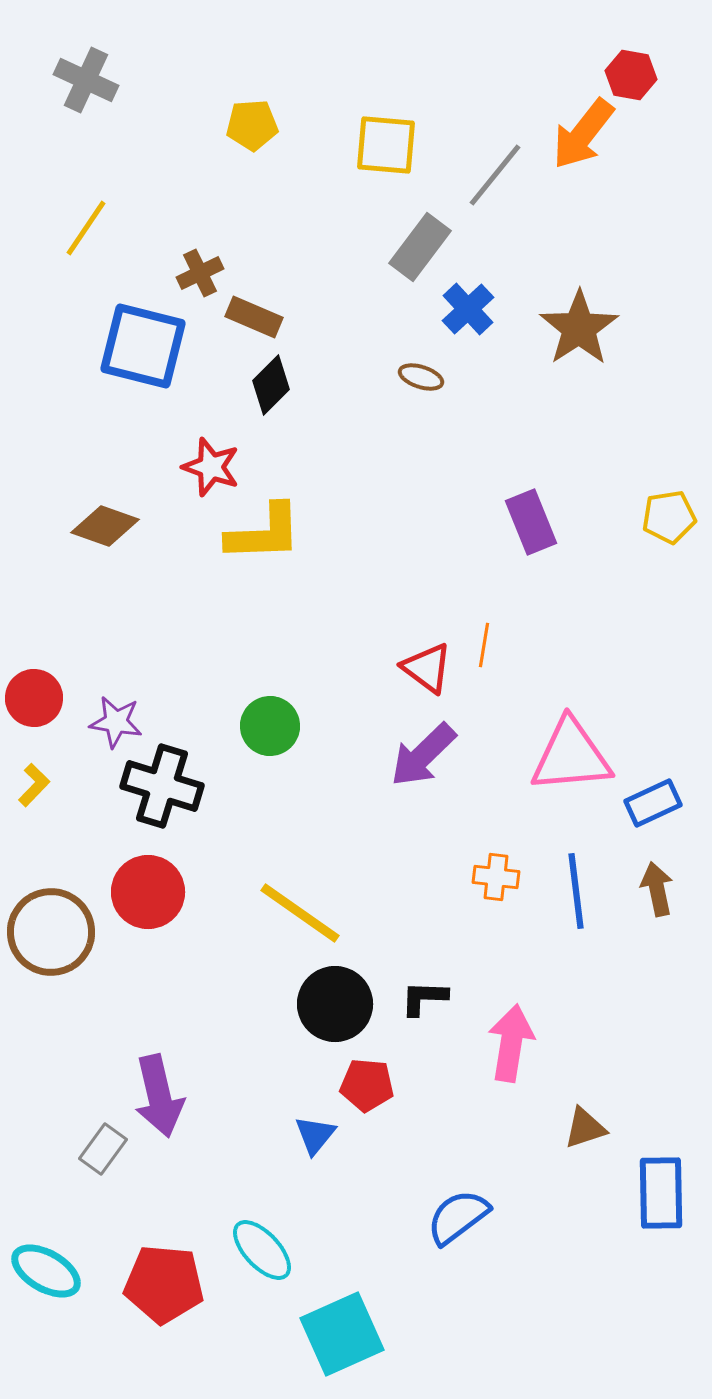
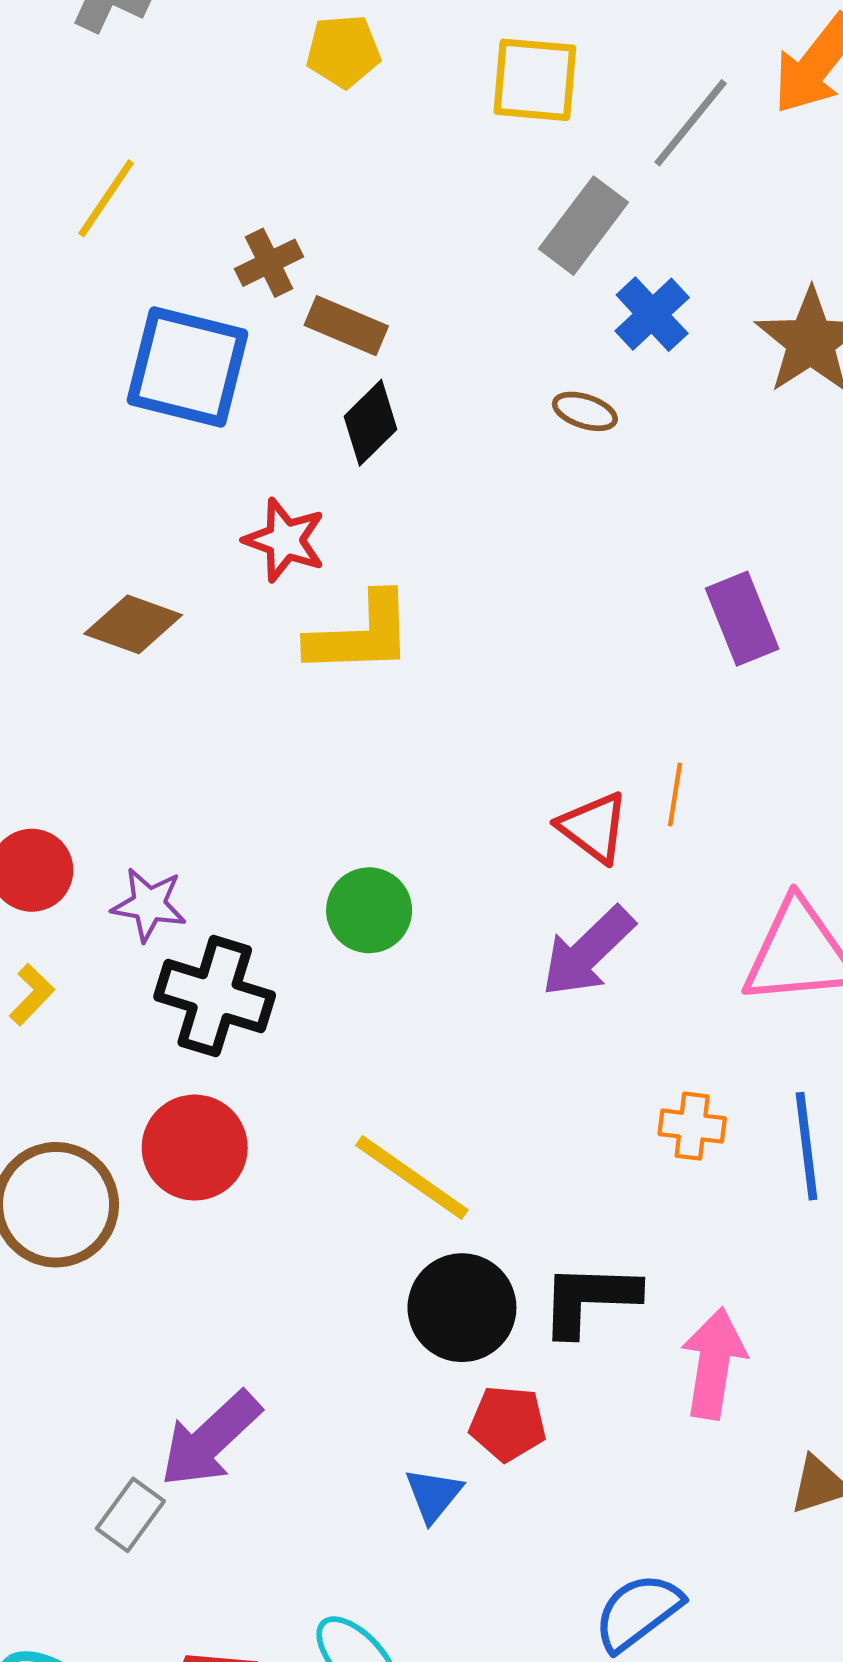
black L-shape: (424, 998) -> (589, 1299), size x1.5
purple arrow: (159, 1096) -> (210, 1439), turned 60

